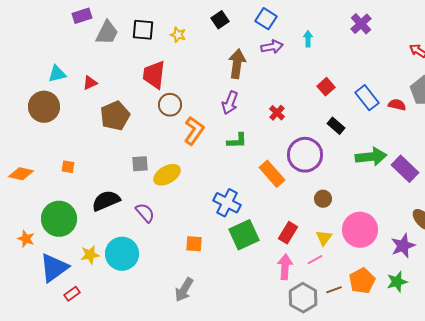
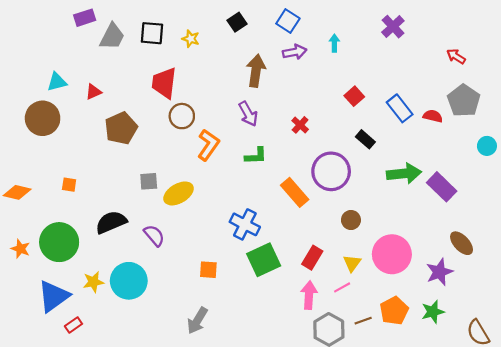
purple arrow: (230, 103) -> (248, 114), turned -50
orange star: (26, 239) -> (20, 249), moved

